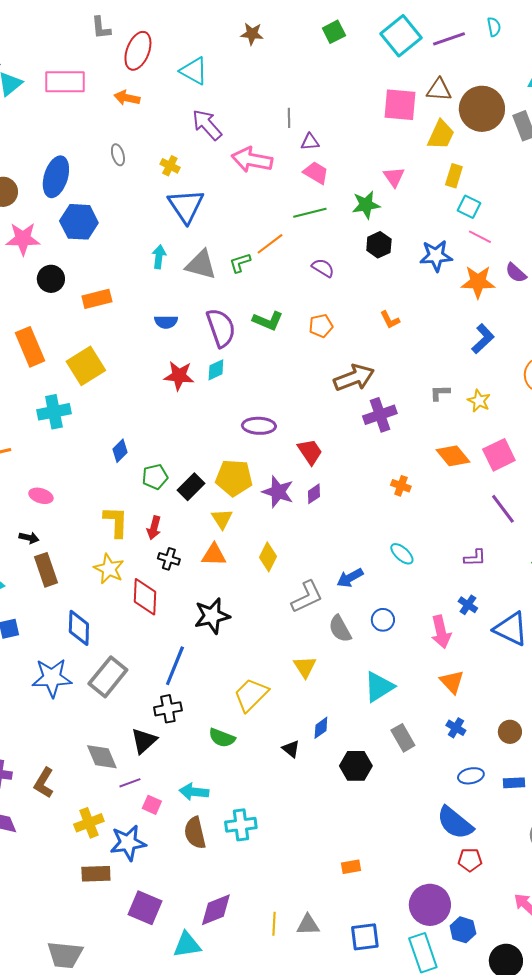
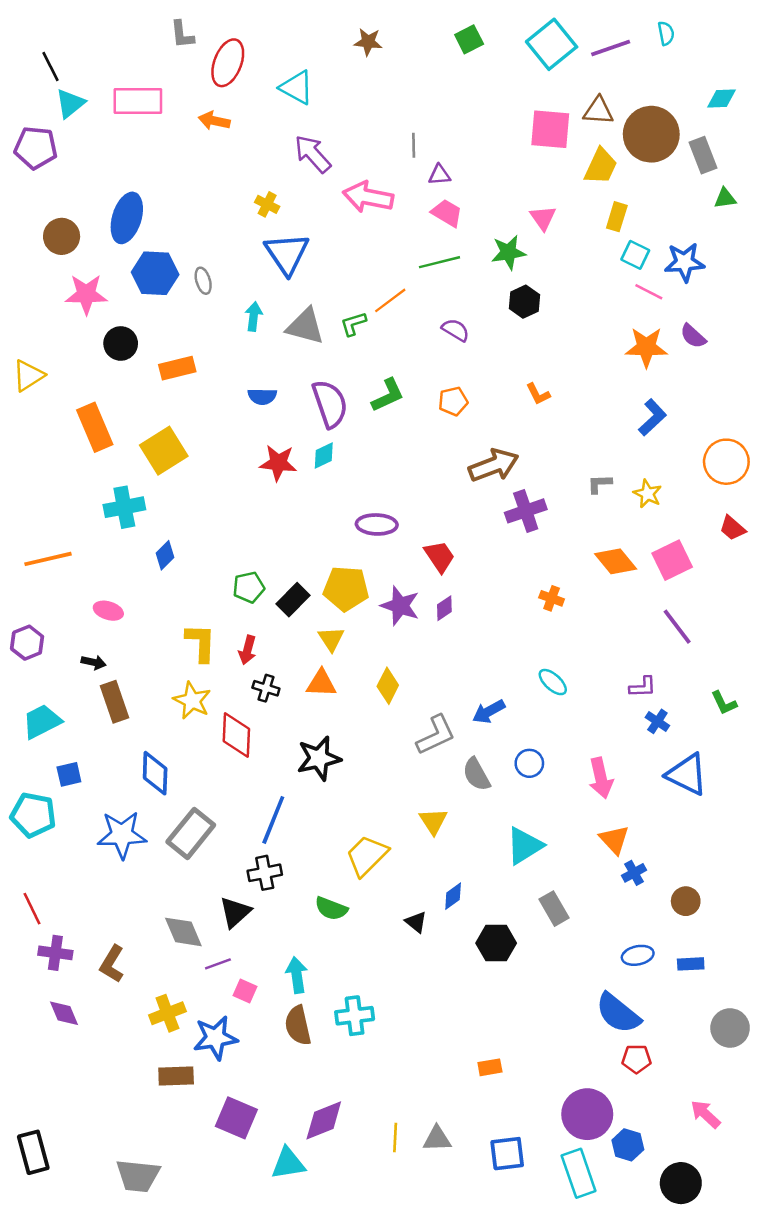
gray ellipse: (118, 155) -> (203, 281), moved
blue star: (436, 256) -> (684, 262), moved
green L-shape: (268, 321) -> (388, 395), turned -48
blue diamond: (120, 451) -> (165, 555), moved
blue cross: (468, 605) -> (657, 721), moved
blue cross: (456, 728) -> (634, 873), moved, turned 30
cyan arrow: (194, 792) -> (297, 975), turned 76

